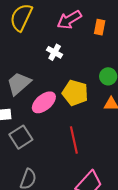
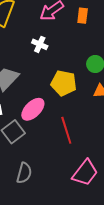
pink ellipse: (44, 102) -> (33, 109), moved

